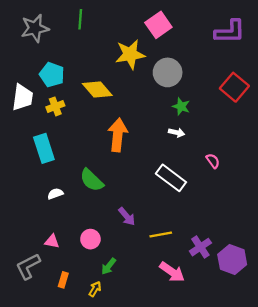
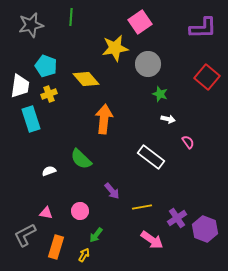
white arrow: (177, 133) -> (168, 119), moved
cyan rectangle: (44, 148) -> (31, 119), moved
orange rectangle: (63, 280) -> (56, 247), size x1.6

